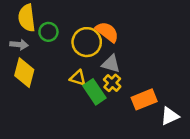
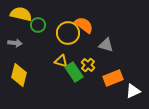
yellow semicircle: (27, 18) -> (21, 14), turned 110
gray arrow: (19, 45) -> (15, 43), moved
gray triangle: (111, 64) -> (106, 45), moved
yellow diamond: (24, 73) -> (19, 75), moved

